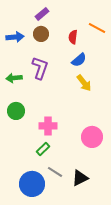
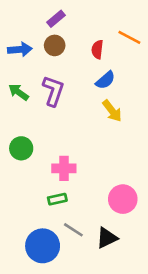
green arrow: (14, 78) -> (19, 92), moved, turned 42
pink circle: (92, 137) -> (123, 199), moved
green rectangle: (43, 149) -> (57, 199), turned 32

